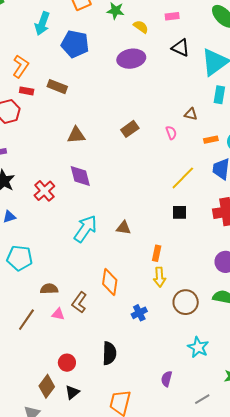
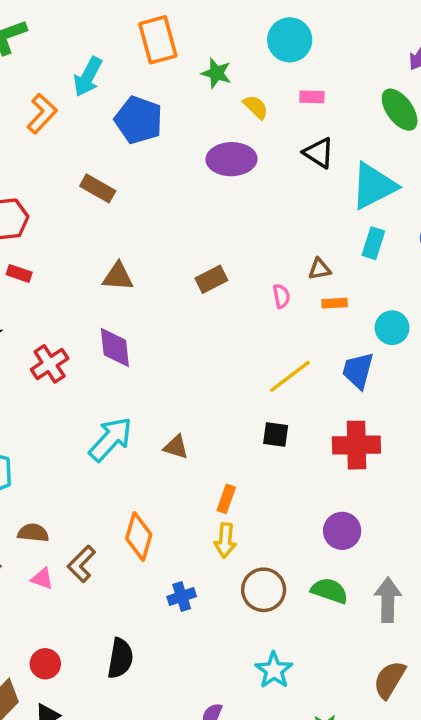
orange L-shape: (21, 66) -> (42, 114), moved
red rectangle: (27, 91) -> (19, 273), moved
brown triangle: (191, 114) -> (320, 269), turned -32
orange rectangle: (211, 140) -> (335, 303), moved

